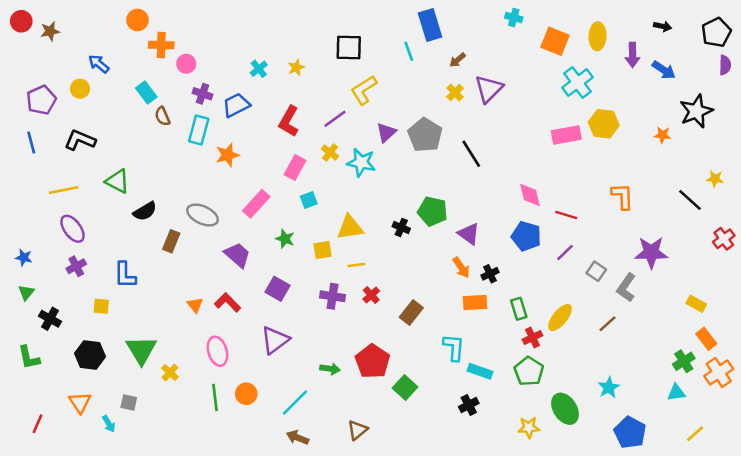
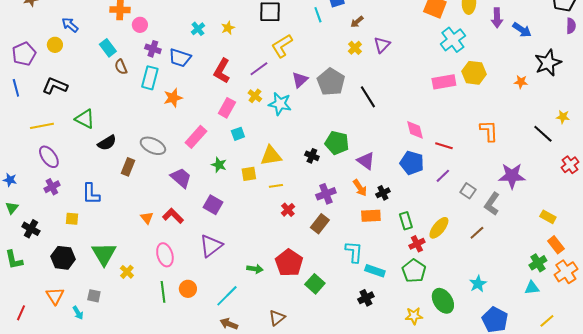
purple triangle: (489, 89) -> (382, 45), size x0.7
blue trapezoid: (236, 105) -> (180, 58), turned -135
purple cross: (332, 296) -> (326, 194), moved, turned -30

